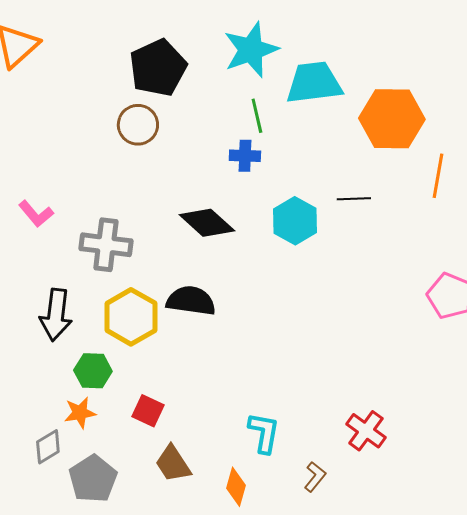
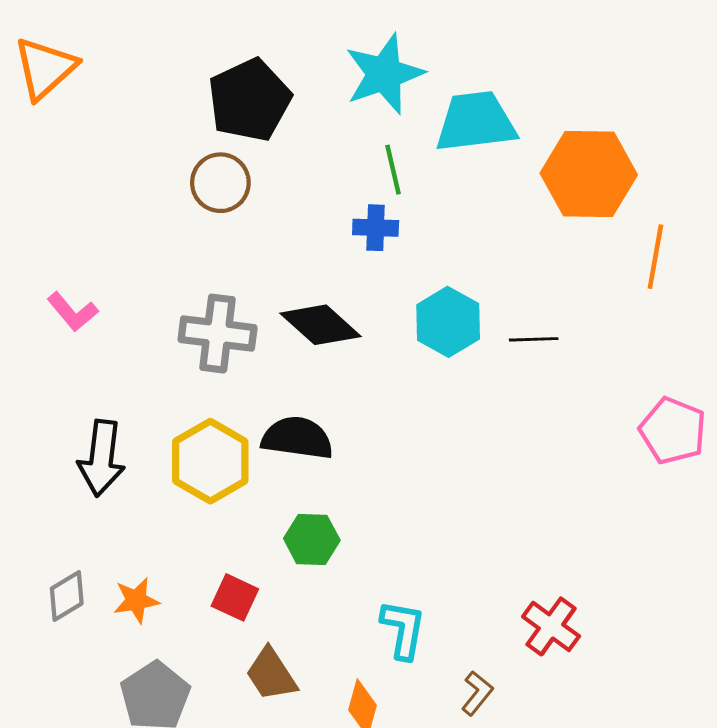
black line: (354, 199) -> (534, 339), moved
gray cross: (106, 245) -> (218, 334), moved
green hexagon: (93, 371) -> (312, 539), moved
gray diamond: (48, 447) -> (67, 596), moved

